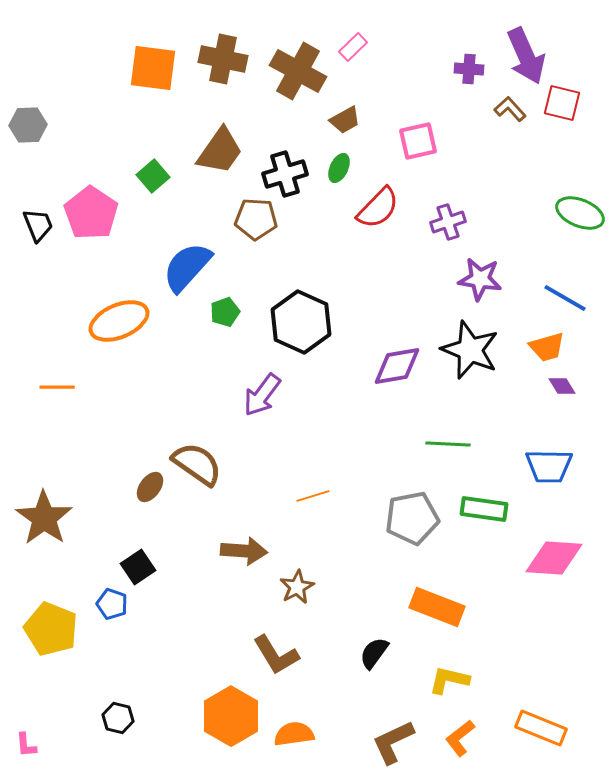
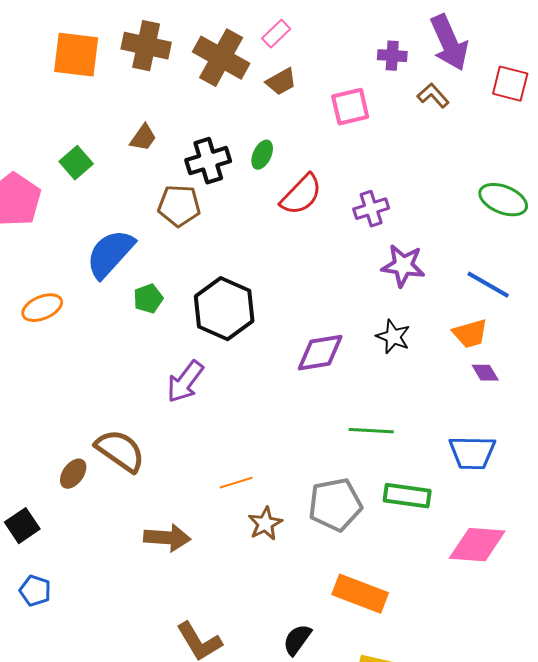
red square: (562, 103) -> (510, 84), moved
brown trapezoid: (345, 120) -> (281, 82), moved
pink square: (418, 141) -> (350, 107), moved
brown trapezoid: (220, 151) -> (143, 138), size x0.6
orange ellipse: (119, 321) -> (42, 308), size x0.7
black star: (470, 350) -> (393, 337), size x0.6
black square: (138, 567) -> (22, 526), moved
brown star: (297, 587) -> (265, 524), moved

